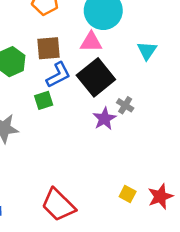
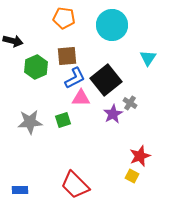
pink triangle: (91, 42) -> (81, 98), moved
green square: (44, 100) -> (63, 120), moved
red star: (160, 196) -> (140, 156), moved

